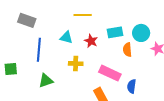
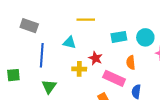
red star: (91, 41) -> (96, 58), moved
orange semicircle: (127, 50) -> (131, 63), moved
green triangle: (46, 81) -> (49, 87), turned -35

